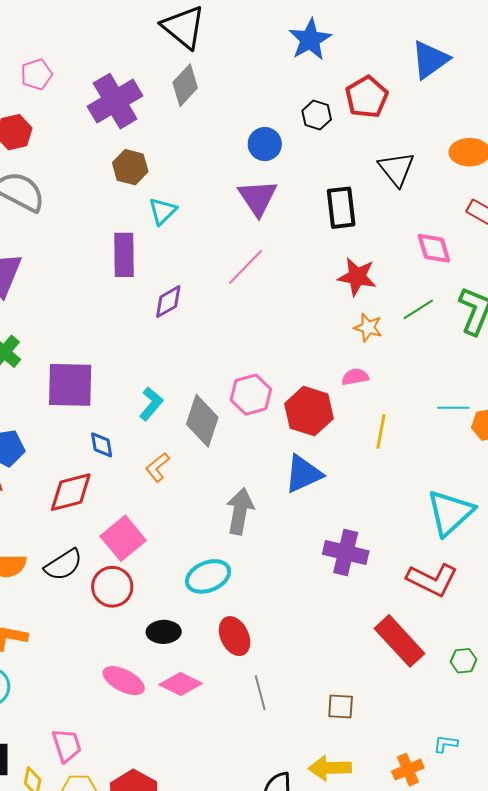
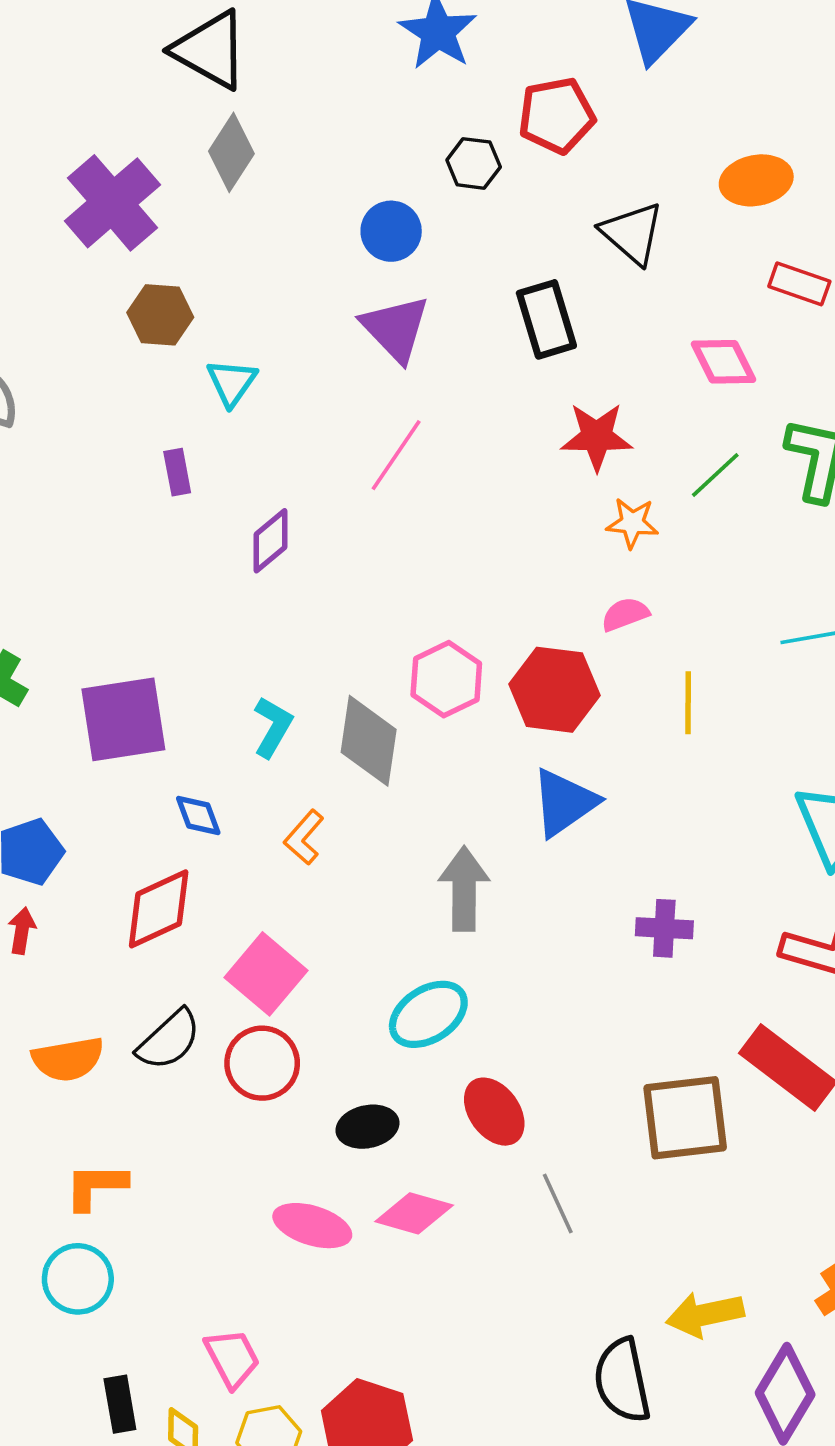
red pentagon: (367, 97) -> (557, 115), turned 30
purple rectangle: (124, 255) -> (177, 472), size x0.6
purple cross: (346, 553) -> (664, 928), size x0.7
brown square: (341, 707) -> (685, 1118), moved, size x1.8

